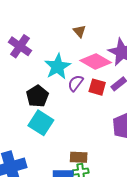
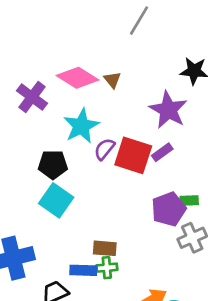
pink diamond: (96, 62) -> (77, 78), moved
red square: (97, 87) -> (133, 155), size x1.6
black pentagon: (37, 96) -> (53, 164), turned 30

